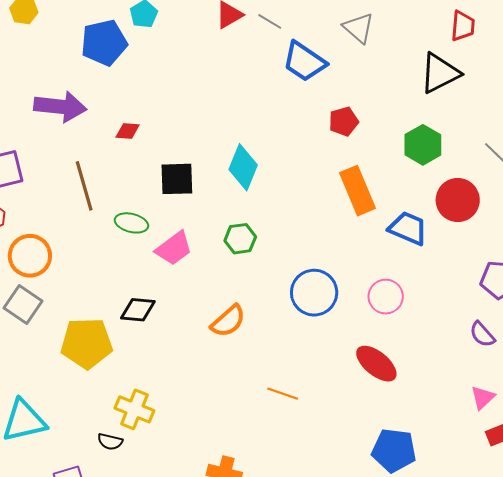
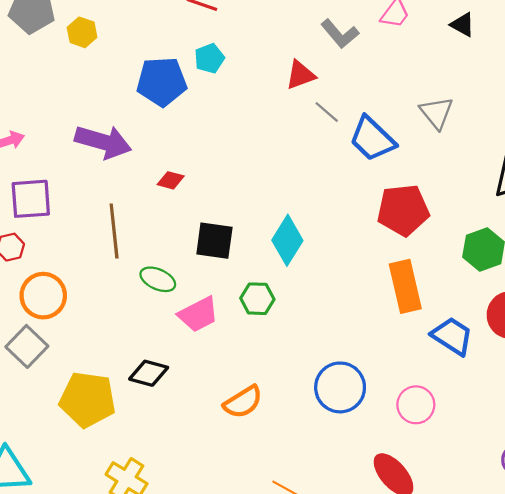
gray line: (270, 21) -> (327, 112), moved
red pentagon: (344, 121) -> (403, 210), size x1.6
green hexagon: (240, 239) -> (257, 299), moved

